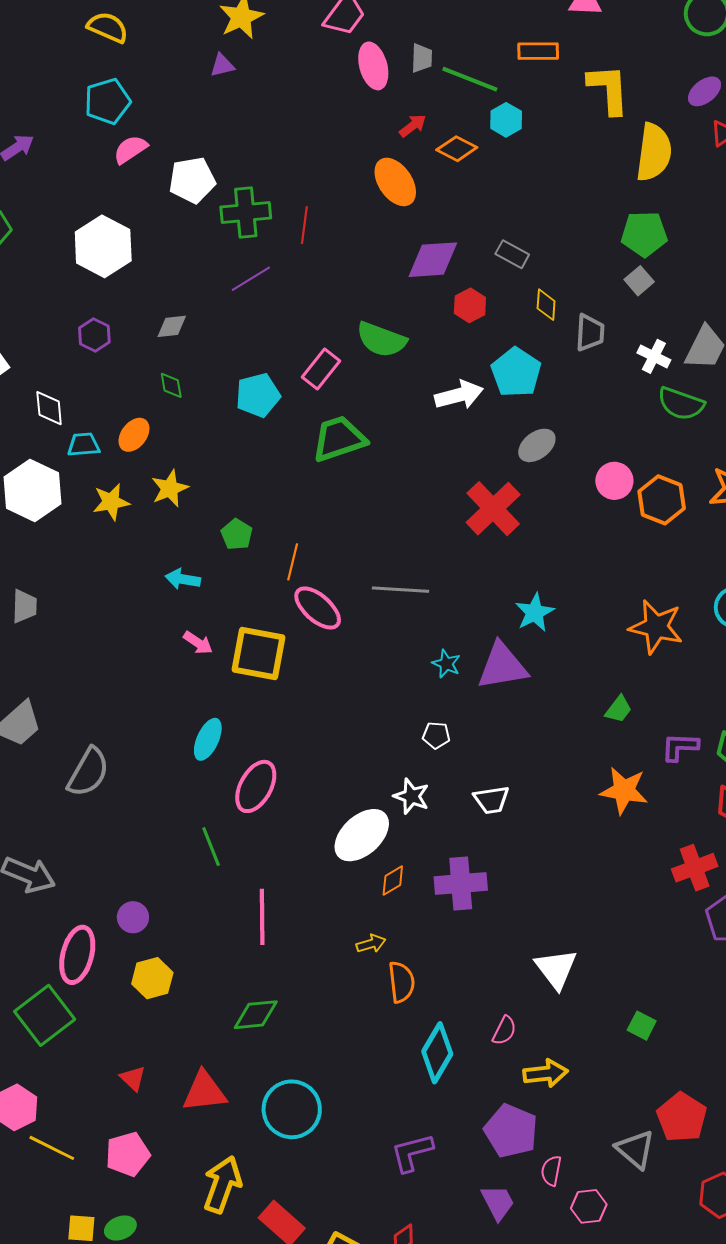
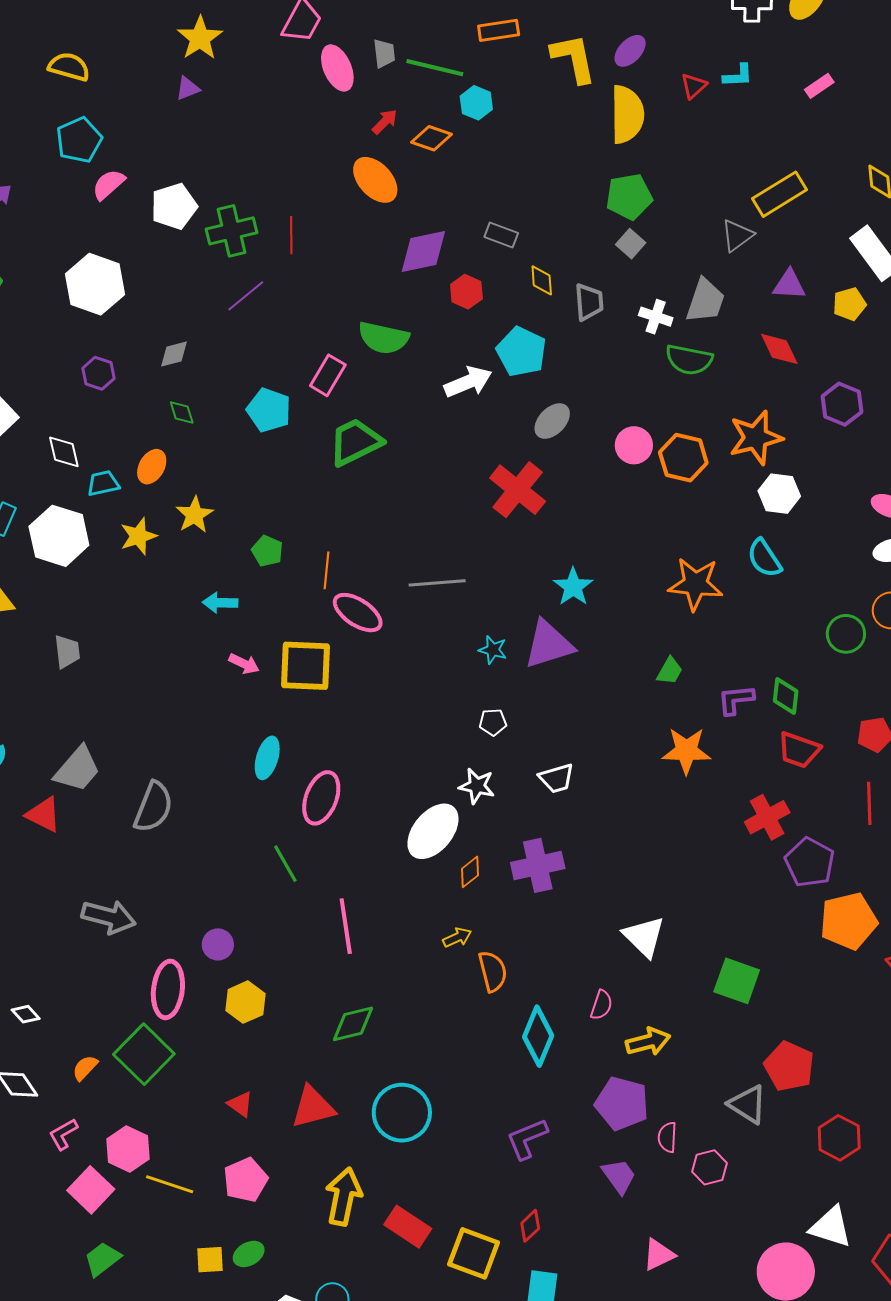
purple ellipse: (705, 91) -> (630, 51), moved
cyan pentagon: (258, 395) -> (269, 410), turned -30
green square: (642, 1026) -> (737, 981), size x1.6

